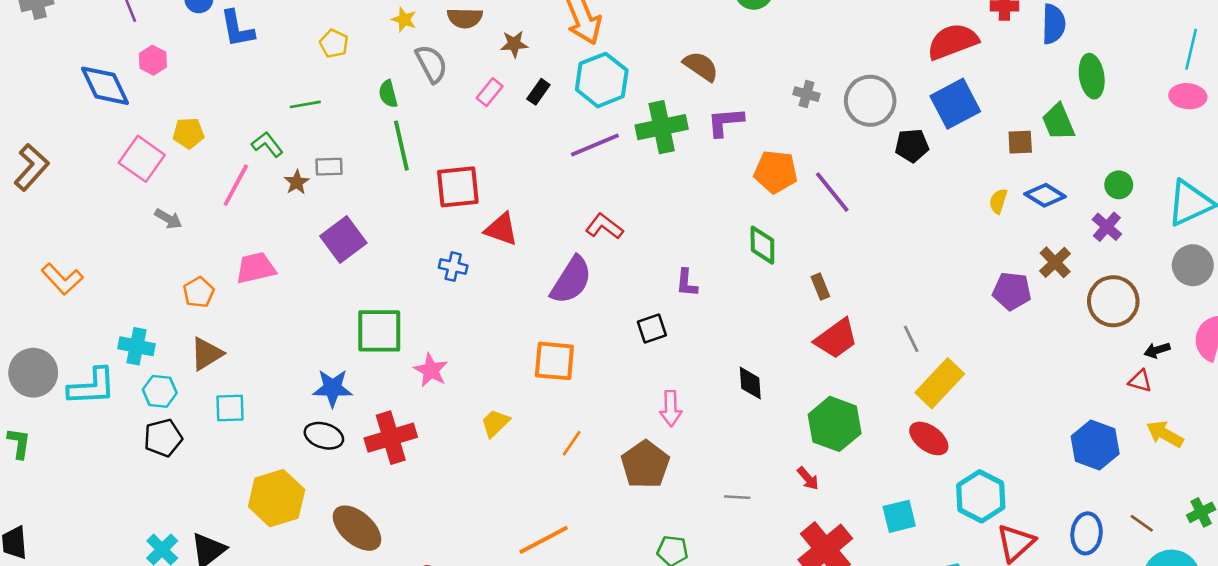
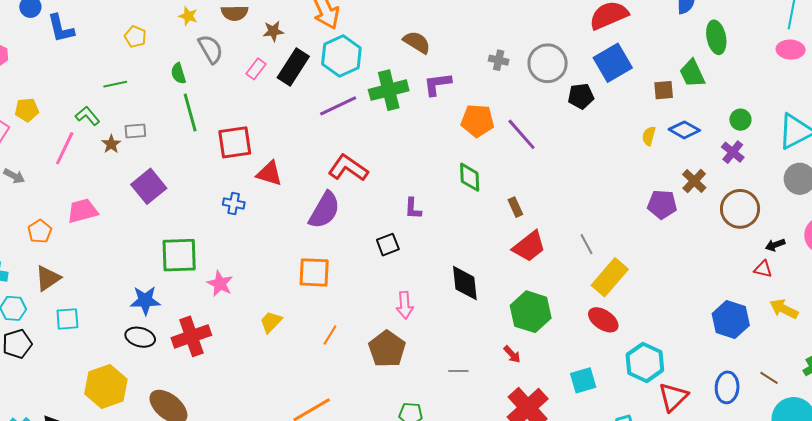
black rectangle: (538, 92) -> (293, 67), size x1.8
red L-shape: (604, 226) -> (348, 168), size x1.4
black diamond: (750, 383) -> (465, 283), size x1.4

